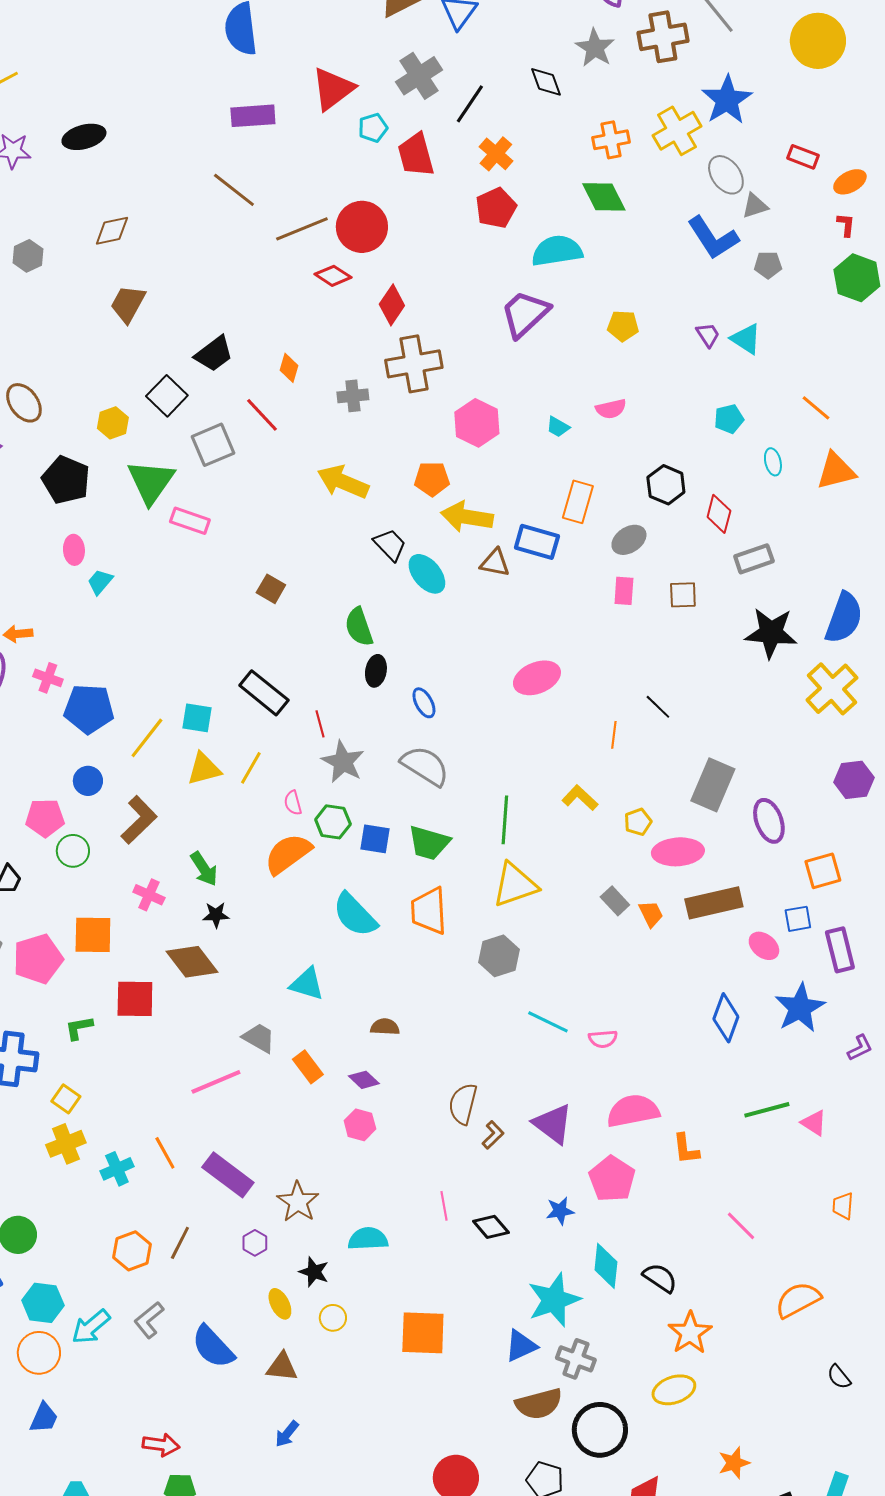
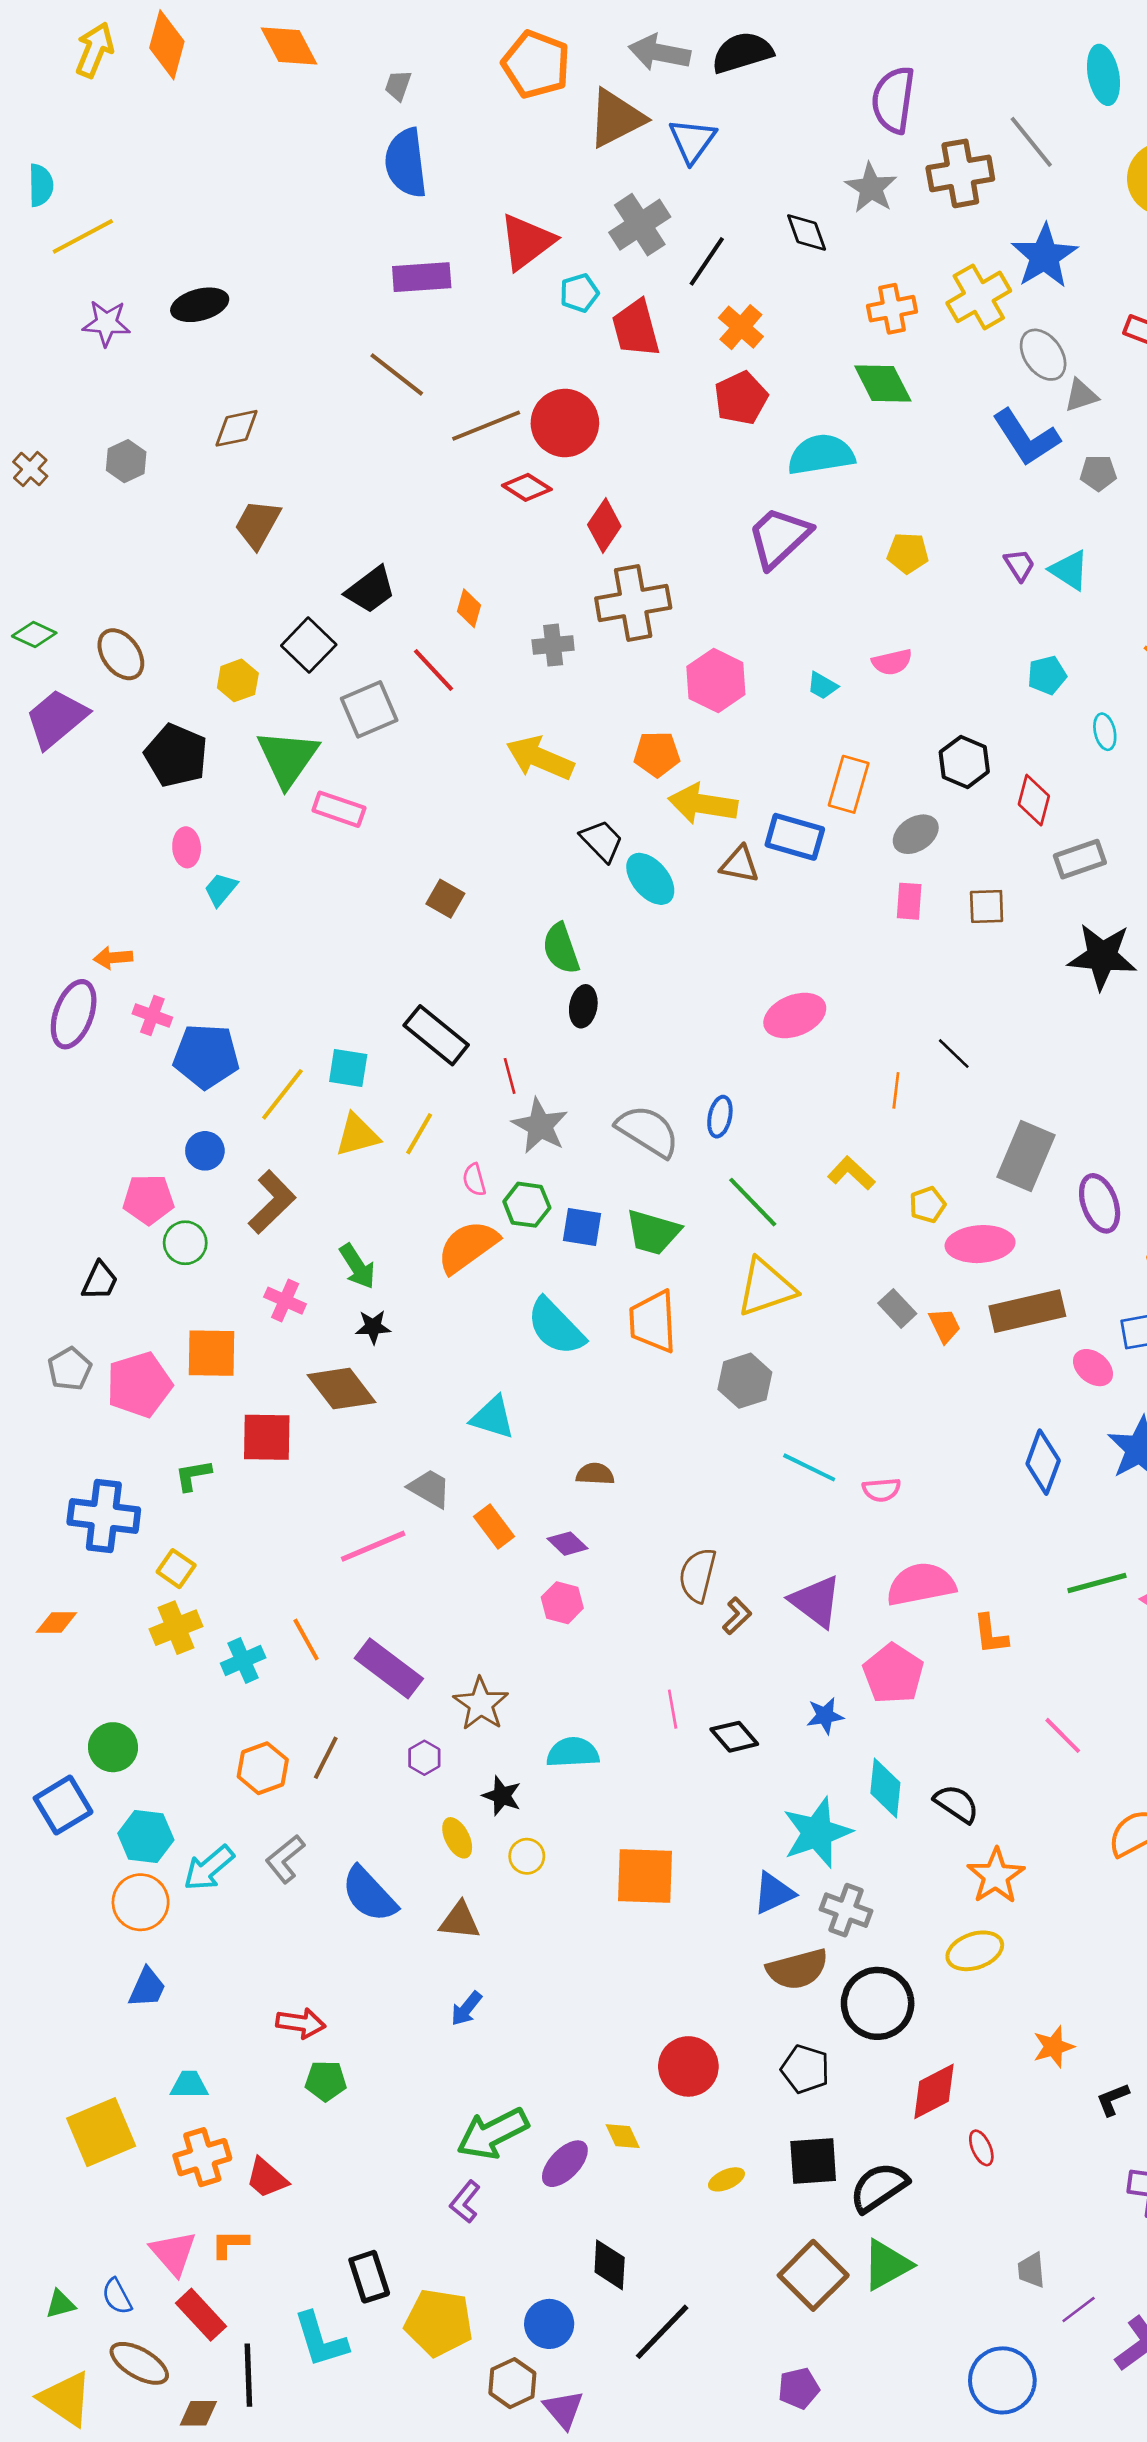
blue ellipse: (424, 703) -> (720, 1117), moved, turned 40
green line: (505, 820) -> (753, 1202), turned -48

